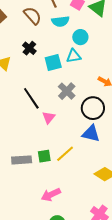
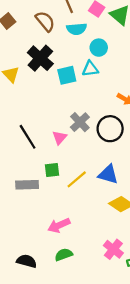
black cross: (29, 48) -> (40, 58), size x1.6
gray cross: (67, 91) -> (80, 122), moved
black line: (31, 98) -> (28, 137), moved
blue triangle: (91, 134) -> (108, 174), moved
green square: (44, 156) -> (52, 170), moved

